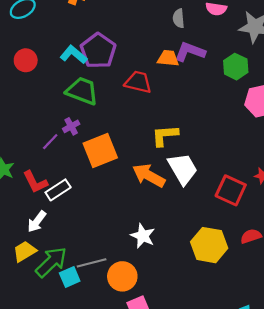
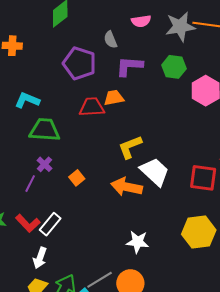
purple pentagon: (98, 51) -> (79, 63), moved
orange trapezoid: (168, 58) -> (114, 98), moved
orange square: (100, 151) -> (77, 178), size x0.5

